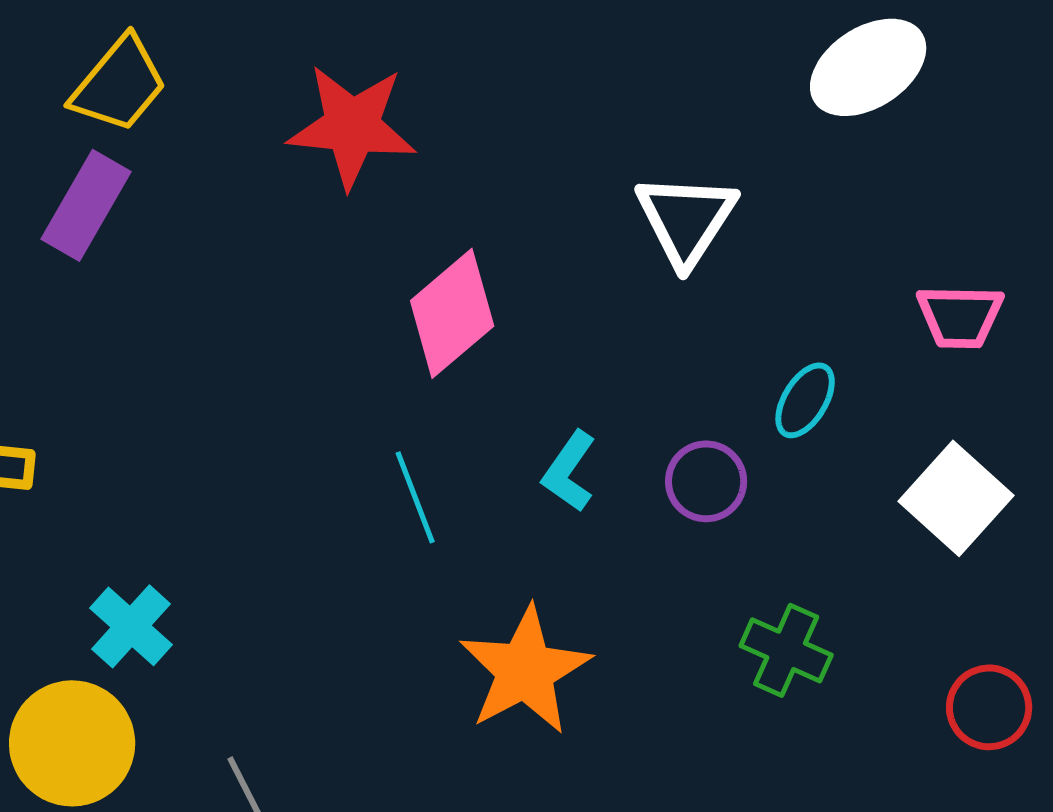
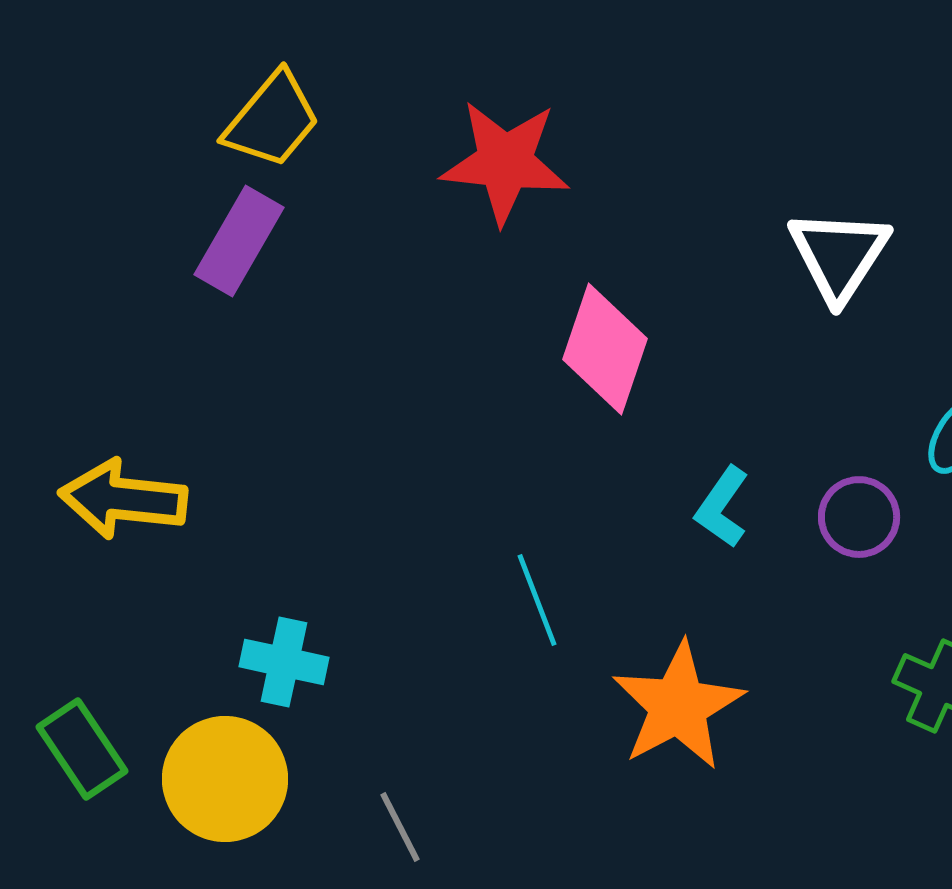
pink diamond: (452, 313) -> (605, 349), turned -31
cyan line: (415, 497) -> (537, 600), moved
cyan cross: (131, 626) -> (284, 662), turned -30

